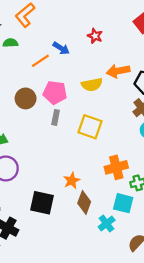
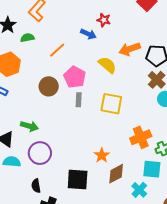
blue arrow: (61, 48) -> (88, 34), moved
yellow semicircle: (92, 85) -> (107, 65), turned -120
pink pentagon: (55, 93) -> (75, 77), turned 30
brown diamond: (84, 202) -> (116, 174), turned 50

